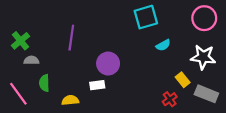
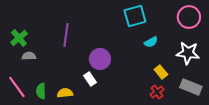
yellow rectangle: (183, 80) -> (161, 72), moved
green semicircle: (44, 83) -> (41, 91), moved
white rectangle: (97, 85) -> (90, 79), turned 64

